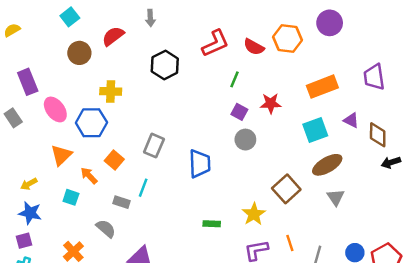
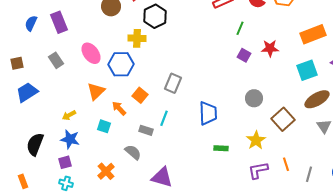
black hexagon: (165, 65) -> (155, 16), moved
purple rectangle: (28, 82) -> (59, 22), moved
gray circle: (245, 140) -> (254, 98), moved
blue trapezoid: (200, 164) -> (208, 113), moved

